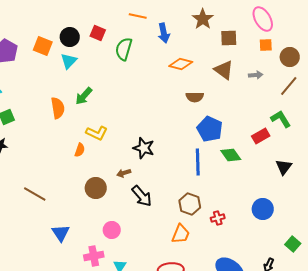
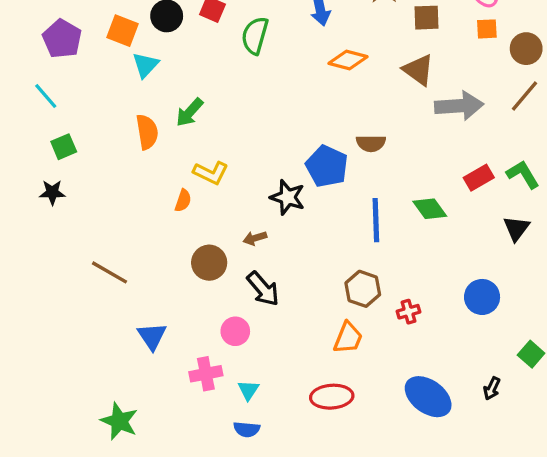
cyan triangle: (69, 61) -> (145, 65), moved
gray arrow: (256, 75) -> (459, 106), moved, size x2.0
brown semicircle: (195, 97) -> (371, 143), moved
green L-shape: (281, 119) -> (523, 174), moved
blue pentagon: (210, 129) -> (327, 166), moved
black arrow: (142, 196) -> (263, 289), moved

